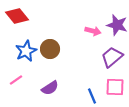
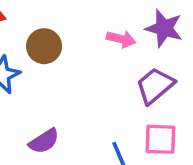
brown circle: (50, 49) -> (44, 46), moved

